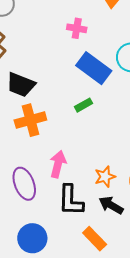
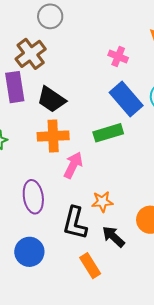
green rectangle: (84, 105) -> (108, 133), size x1.6
pink arrow: (58, 164) -> (73, 165), moved
orange star: (105, 177) -> (102, 202), moved

